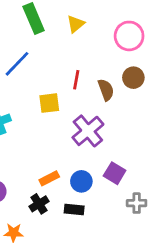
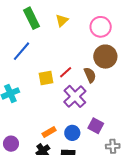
brown circle: (133, 78) -> (105, 57), size x1.5
red line: (76, 80) -> (66, 72), moved, turned 40
brown semicircle: (106, 90) -> (90, 75), moved

